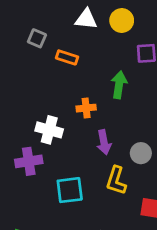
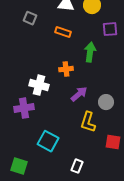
orange rectangle: (67, 57) -> (63, 32), moved
purple arrow: (104, 142) -> (79, 94), turned -120
cyan square: (70, 190) -> (48, 141), moved, turned 35

